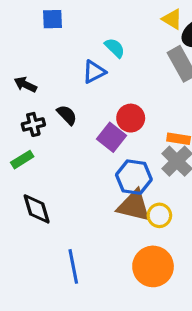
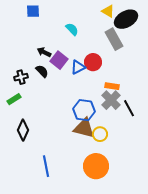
blue triangle: (94, 72) -> (78, 67), moved
black arrow: (25, 85) -> (44, 52), moved
red circle: (131, 118) -> (93, 62), moved
purple square: (112, 137) -> (59, 60), moved
black diamond: (37, 209) -> (23, 130), turned 40

